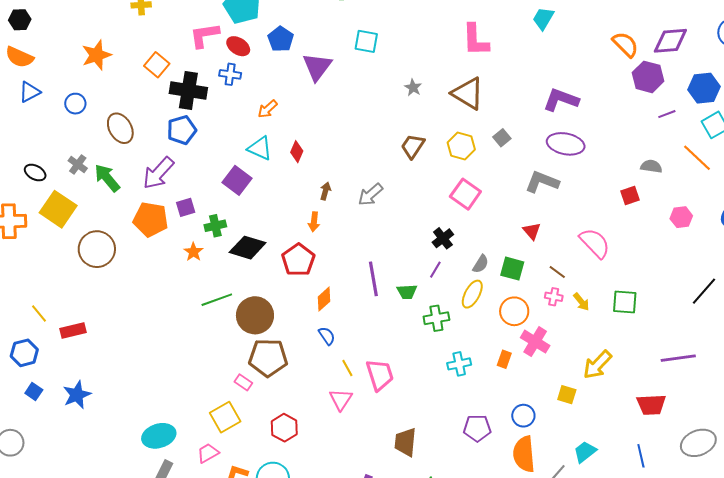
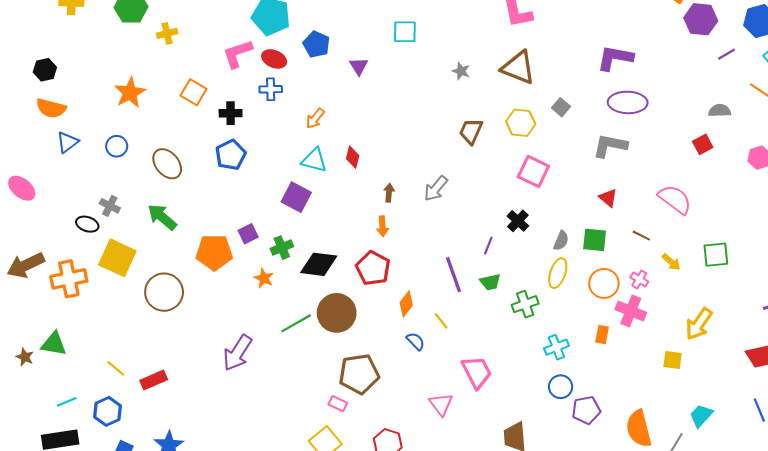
purple triangle: (317, 67) -> (359, 66), size x0.6
black cross: (188, 91) -> (231, 113), size x0.6
gray cross: (78, 164) -> (110, 206), moved
purple arrow: (158, 173) -> (237, 353), moved
purple line: (435, 270) -> (488, 246), moved
pink cross: (554, 297) -> (639, 279), moved, turned 30
brown circle: (255, 315) -> (337, 313), moved
yellow line: (347, 368) -> (441, 321), moved
blue circle: (523, 416) -> (561, 387), moved

